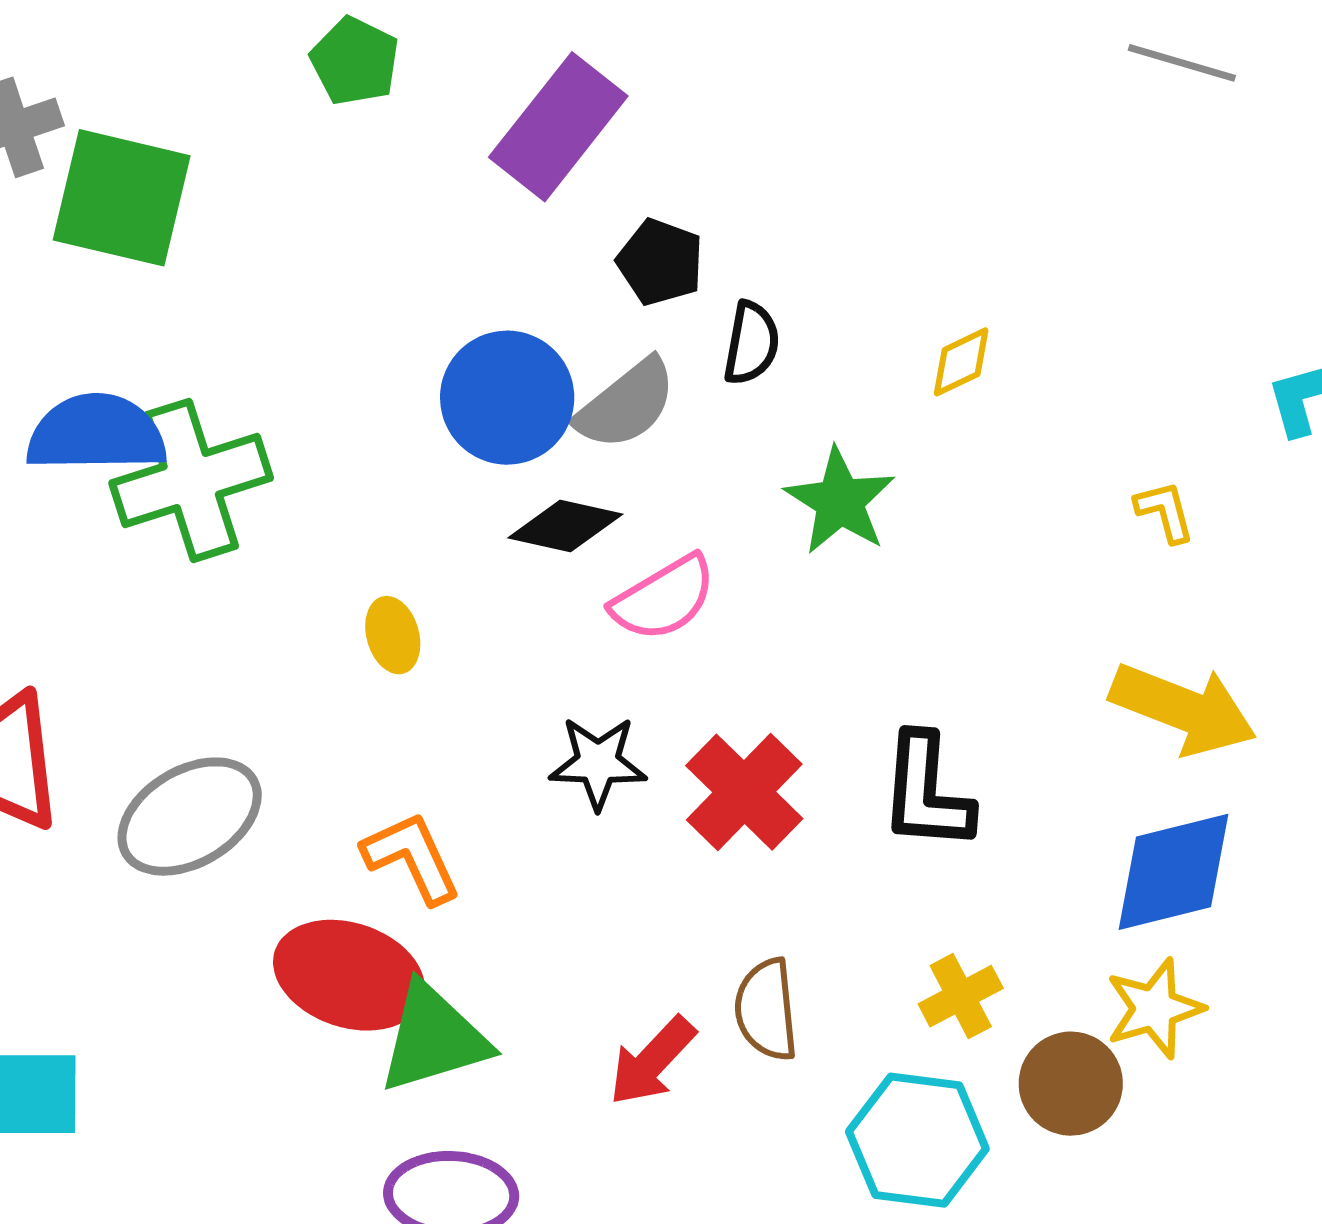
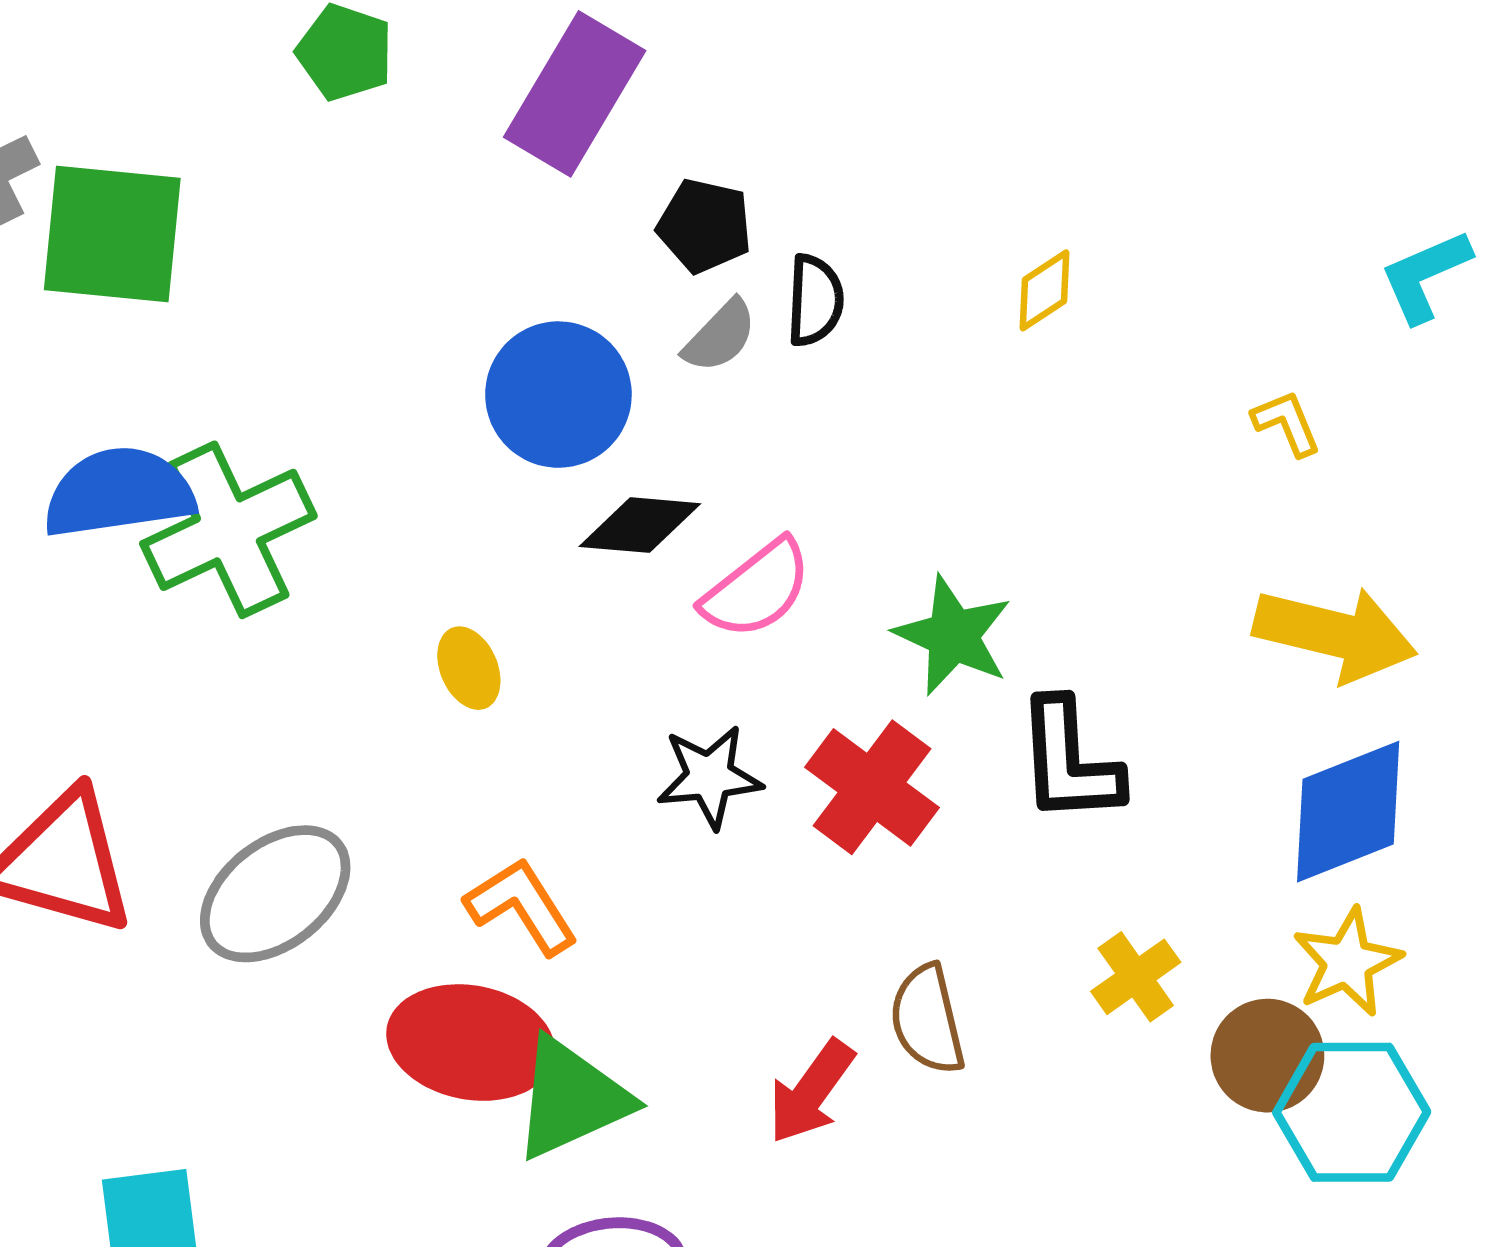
gray semicircle: (626, 404) -> (720, 336), moved, size x0.7
green star: (840, 501) -> (953, 636), moved
cyan hexagon: (917, 1140) -> (1352, 1112), moved

